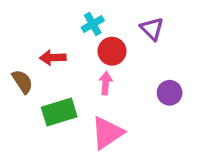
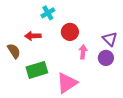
cyan cross: (93, 24) -> (48, 13), moved
purple triangle: (152, 29) -> (110, 39), moved
pink arrow: (106, 83) -> (83, 52), moved

